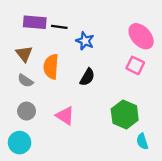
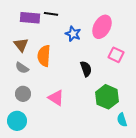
black line: (59, 27) -> (51, 14), moved
pink ellipse: (141, 36) -> (102, 27), moved, turned 70
black semicircle: (87, 77) -> (86, 69), moved, turned -49

